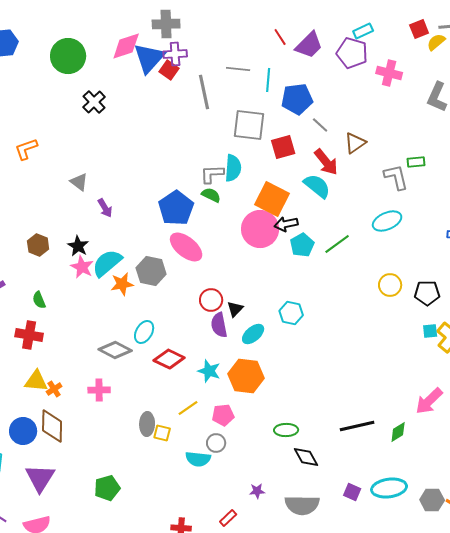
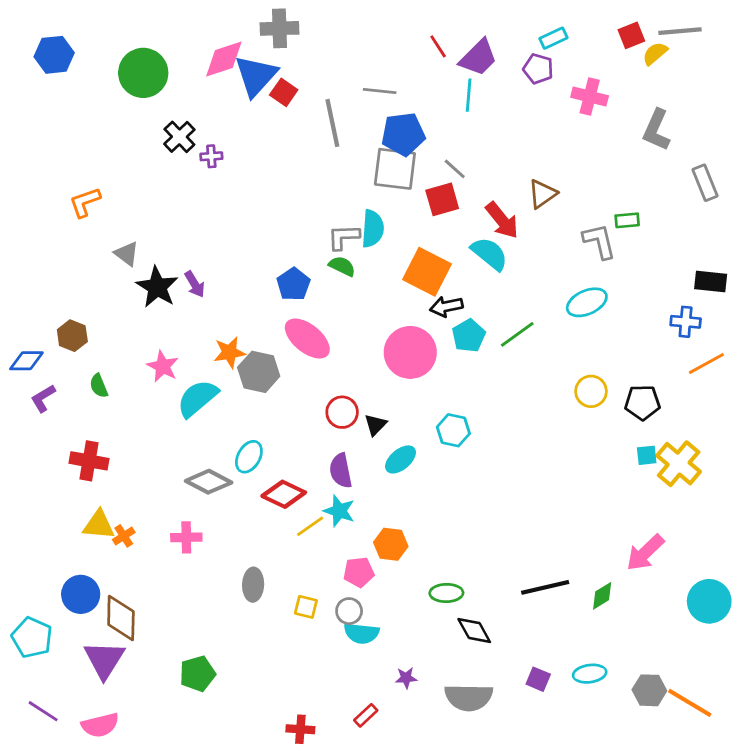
purple pentagon: (352, 53) -> (538, 69), size x0.7
purple cross: (175, 54) -> (211, 156), moved, size x0.7
cyan line: (268, 80) -> (469, 95), moved
blue pentagon: (297, 99) -> (403, 134), moved
gray line: (320, 125) -> (455, 169), moved
gray triangle: (79, 182) -> (127, 254), moved
blue pentagon: (176, 208) -> (293, 284), size x0.7
pink circle: (260, 229) -> (410, 352), moved
brown hexagon: (38, 245) -> (72, 336), moved
black star: (78, 246) -> (157, 287), moved, size x1.4
cyan semicircle: (107, 263) -> (197, 398), moved
orange star: (122, 284) -> (229, 352), moved
green semicircle: (39, 300) -> (99, 386), moved
purple semicircle: (219, 325) -> (341, 471), moved
orange hexagon: (246, 376) -> (391, 544), moved, size x0.7
yellow line: (188, 408) -> (310, 526), moved
brown diamond: (52, 426) -> (121, 618), moved
yellow square: (162, 433) -> (306, 607), moved
cyan semicircle: (198, 459) -> (362, 633), moved
cyan ellipse: (389, 488) -> (590, 674), size x0.7

